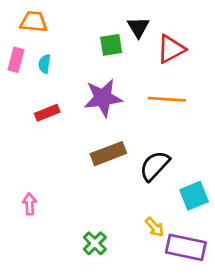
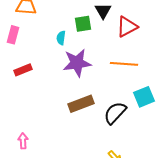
cyan semicircle: (44, 64) -> (61, 38), moved
red rectangle: (47, 113) -> (23, 70), moved
cyan square: (194, 196) -> (144, 97), moved

